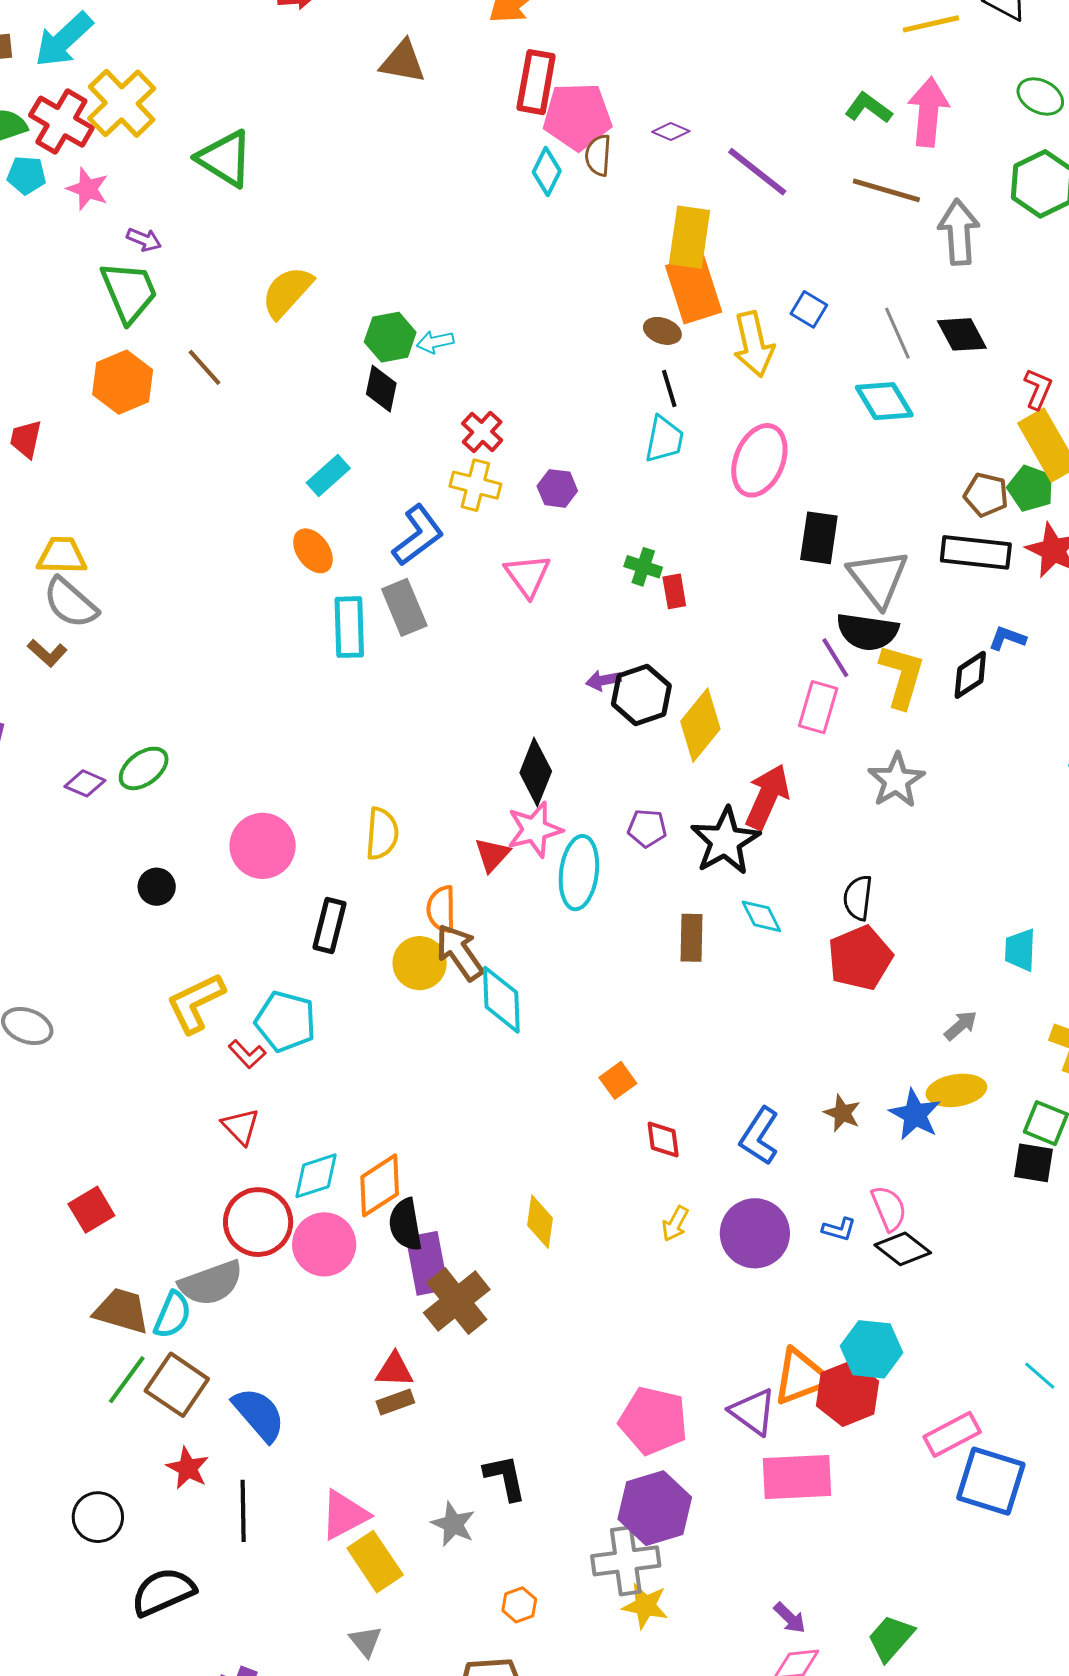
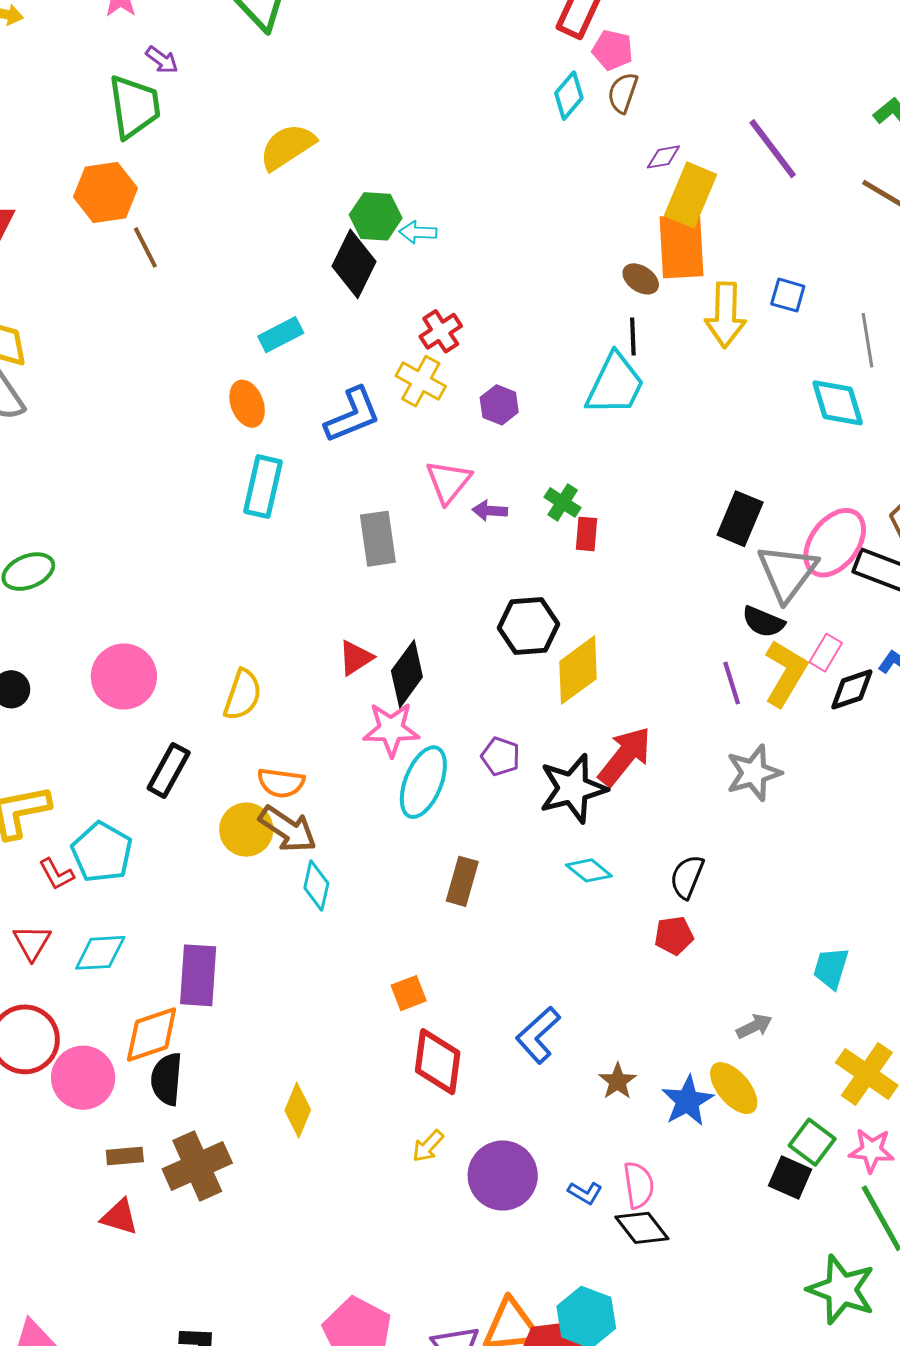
pink pentagon: (577, 116) -> (612, 50), size x0.6
purple diamond: (671, 131) -> (663, 157), moved, turned -48
blue square: (809, 309) -> (788, 295), turned -30
brown line: (204, 367) -> (145, 247), moved
black diamond: (381, 389) -> (354, 264), size x1.4
cyan trapezoid: (664, 439) -> (615, 384), size x1.4
pink ellipse: (759, 460) -> (835, 543), moved
gray rectangle: (404, 607) -> (378, 539), moved
black semicircle: (867, 632) -> (763, 622), size x0.7
purple line: (835, 658) -> (732, 683), moved
purple arrow: (603, 680) -> (490, 511), moved
pink rectangle: (818, 707) -> (826, 653), moved, size x0.7
red triangle: (492, 855) -> (356, 658), moved
orange semicircle: (441, 909) -> (281, 783), turned -96
cyan diamond: (761, 916) -> (589, 870), turned -39
brown rectangle: (691, 938) -> (462, 881), moved
brown arrow: (460, 952) -> (288, 829), turned 144
red pentagon: (860, 958) -> (674, 936), size x0.6
cyan diamond: (501, 1000) -> (316, 886), size x0.7
yellow ellipse: (956, 1090) -> (734, 1088), turned 44
blue L-shape: (759, 1136) -> (538, 1035), moved
red diamond: (663, 1139) -> (438, 1062), size x1.6
cyan diamond: (316, 1176) -> (100, 953), moved
purple rectangle: (427, 1263) -> (198, 975), moved
brown rectangle: (395, 1402) -> (125, 1156), moved

